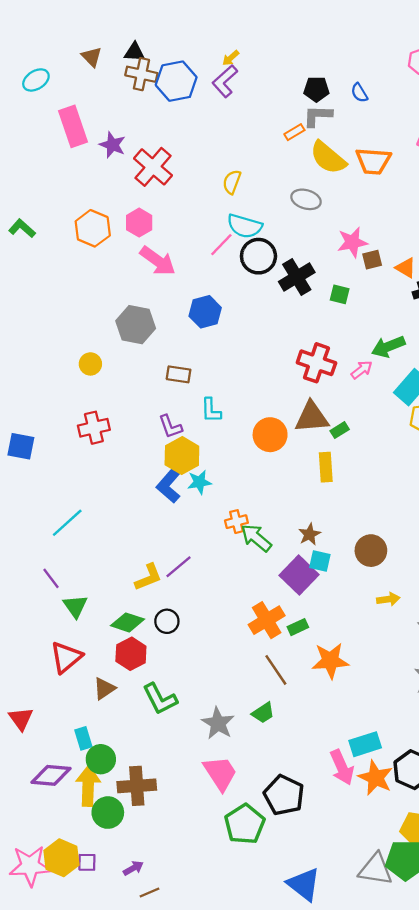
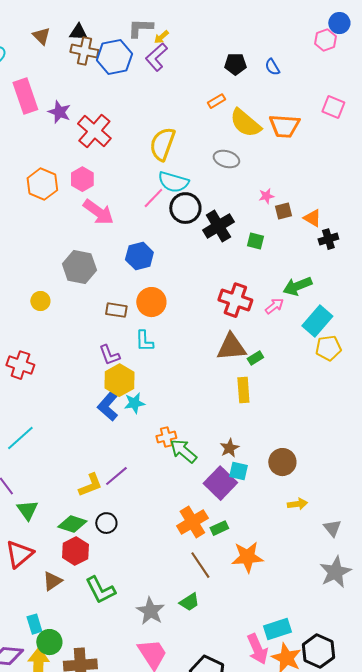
gray L-shape: (318, 116) -> (140, 28), moved
yellow semicircle: (232, 182) -> (162, 144), size x1.6
pink star: (352, 242) -> (266, 196), size x0.6
red cross: (94, 428) -> (20, 365), moved, turned 32
orange circle: (270, 435) -> (151, 302), moved

